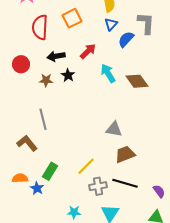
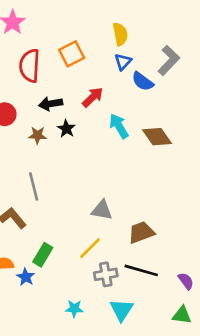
gray L-shape: (146, 23) -> (169, 60), turned 40
blue semicircle: (126, 39) -> (143, 81), turned -96
gray triangle: (114, 129) -> (102, 210), moved

